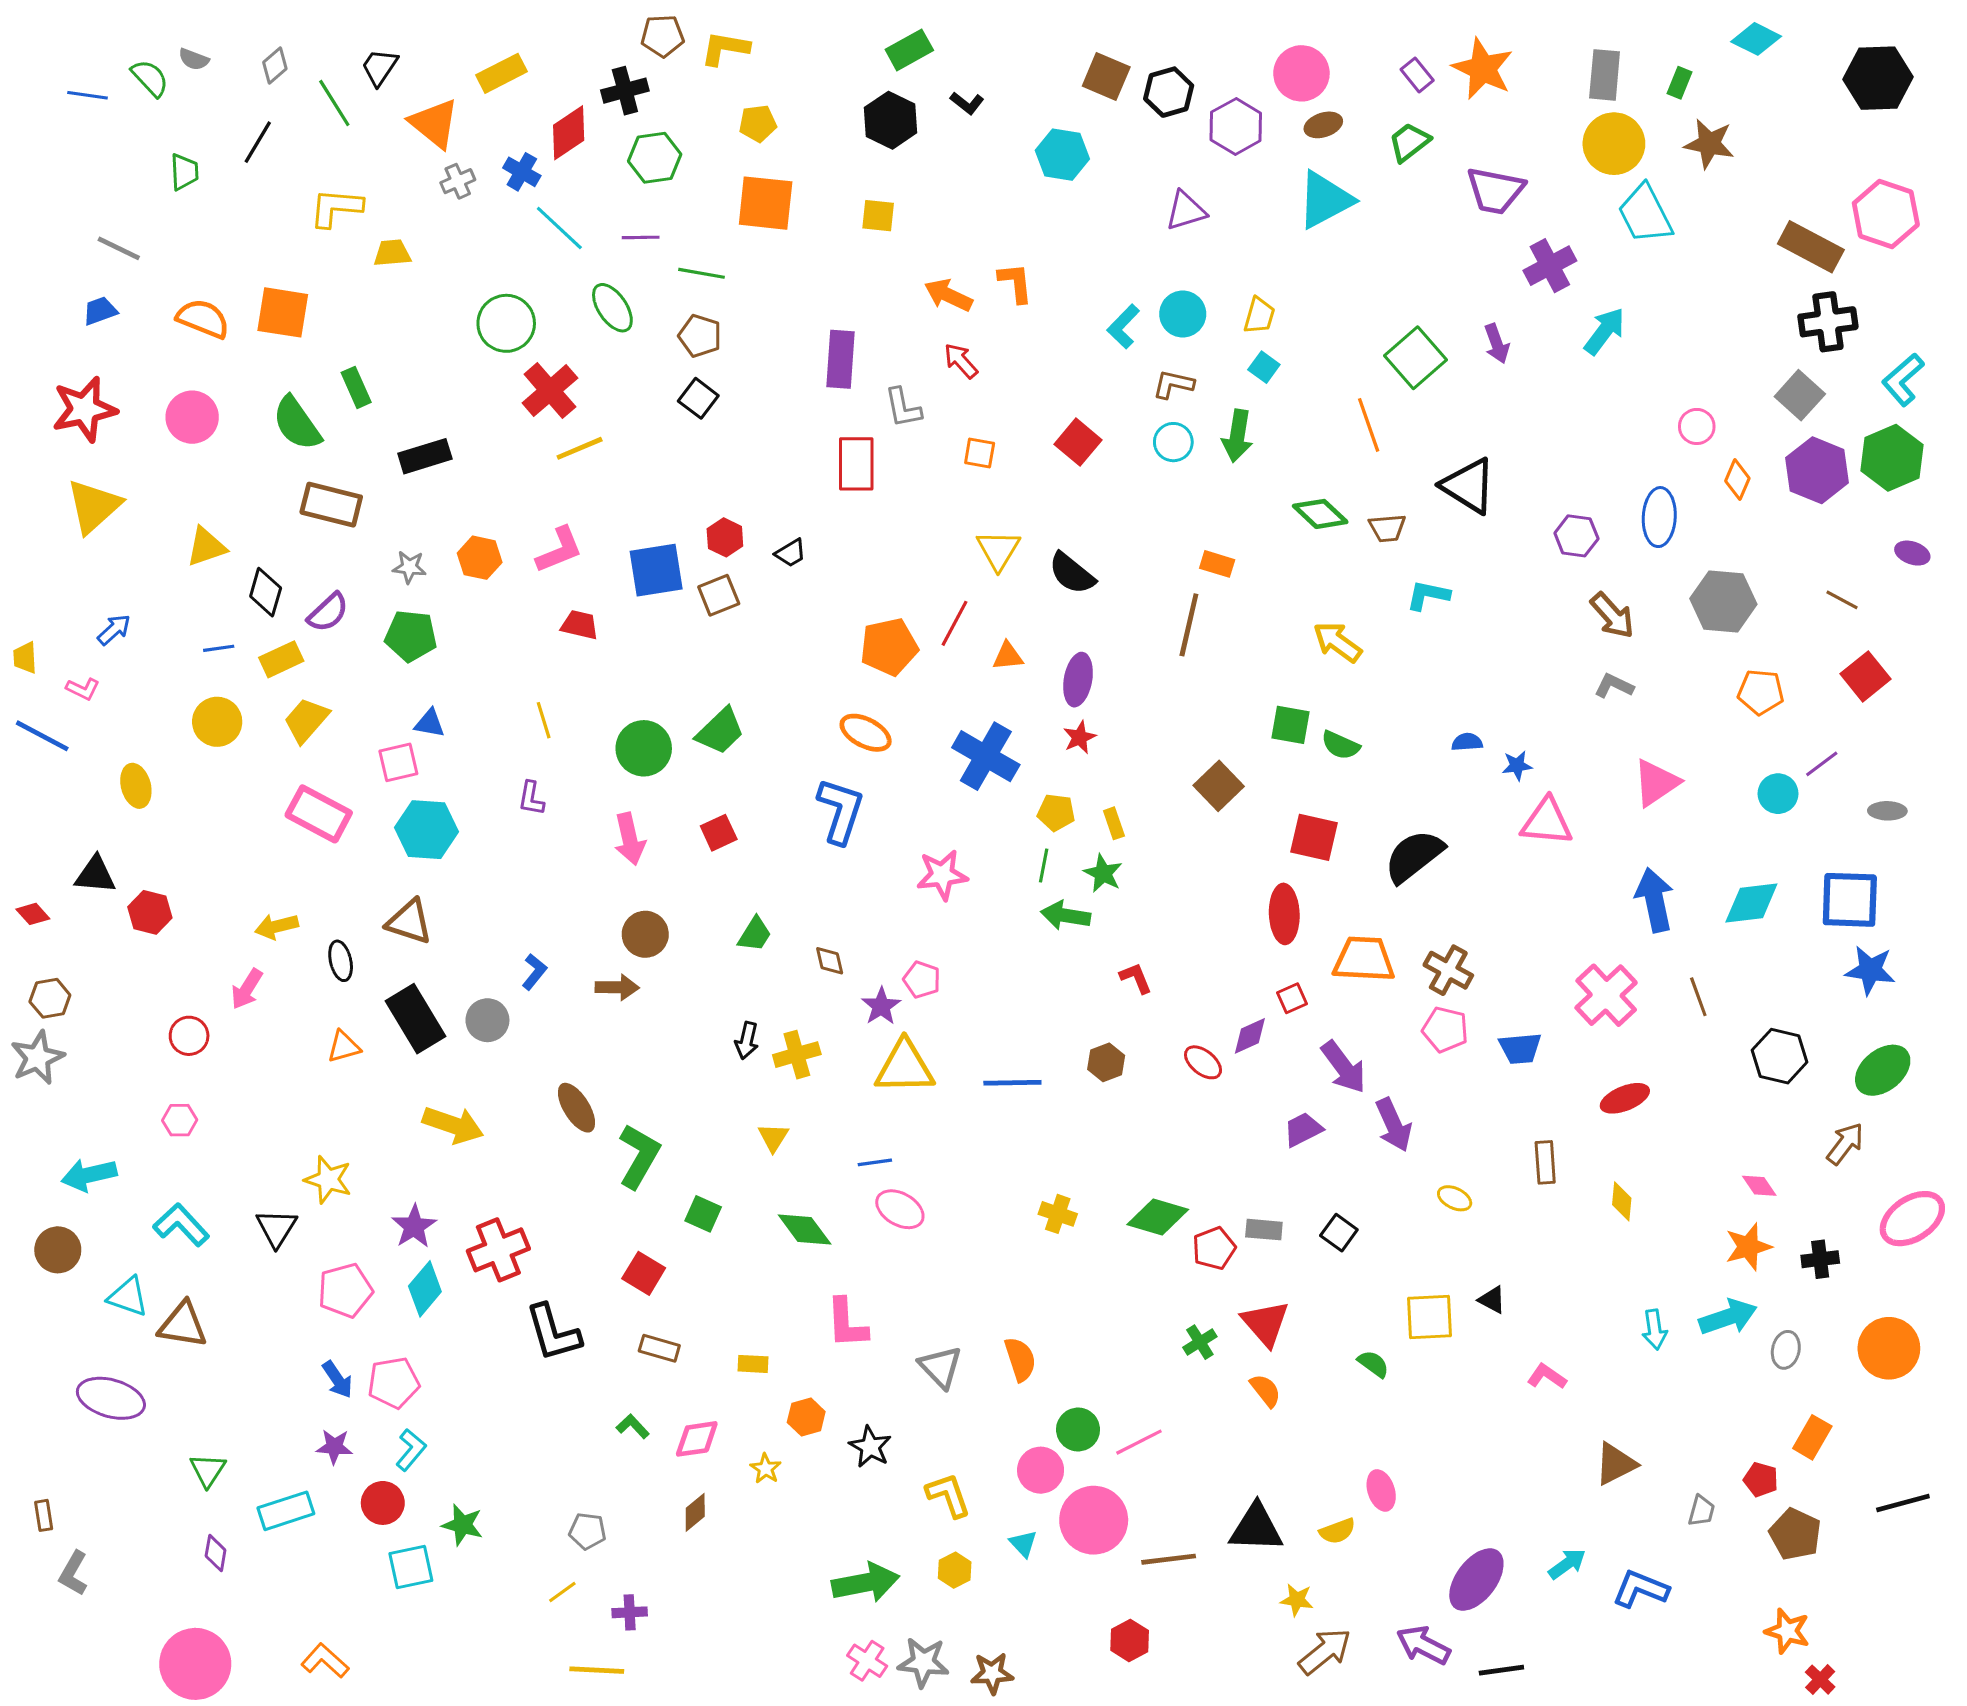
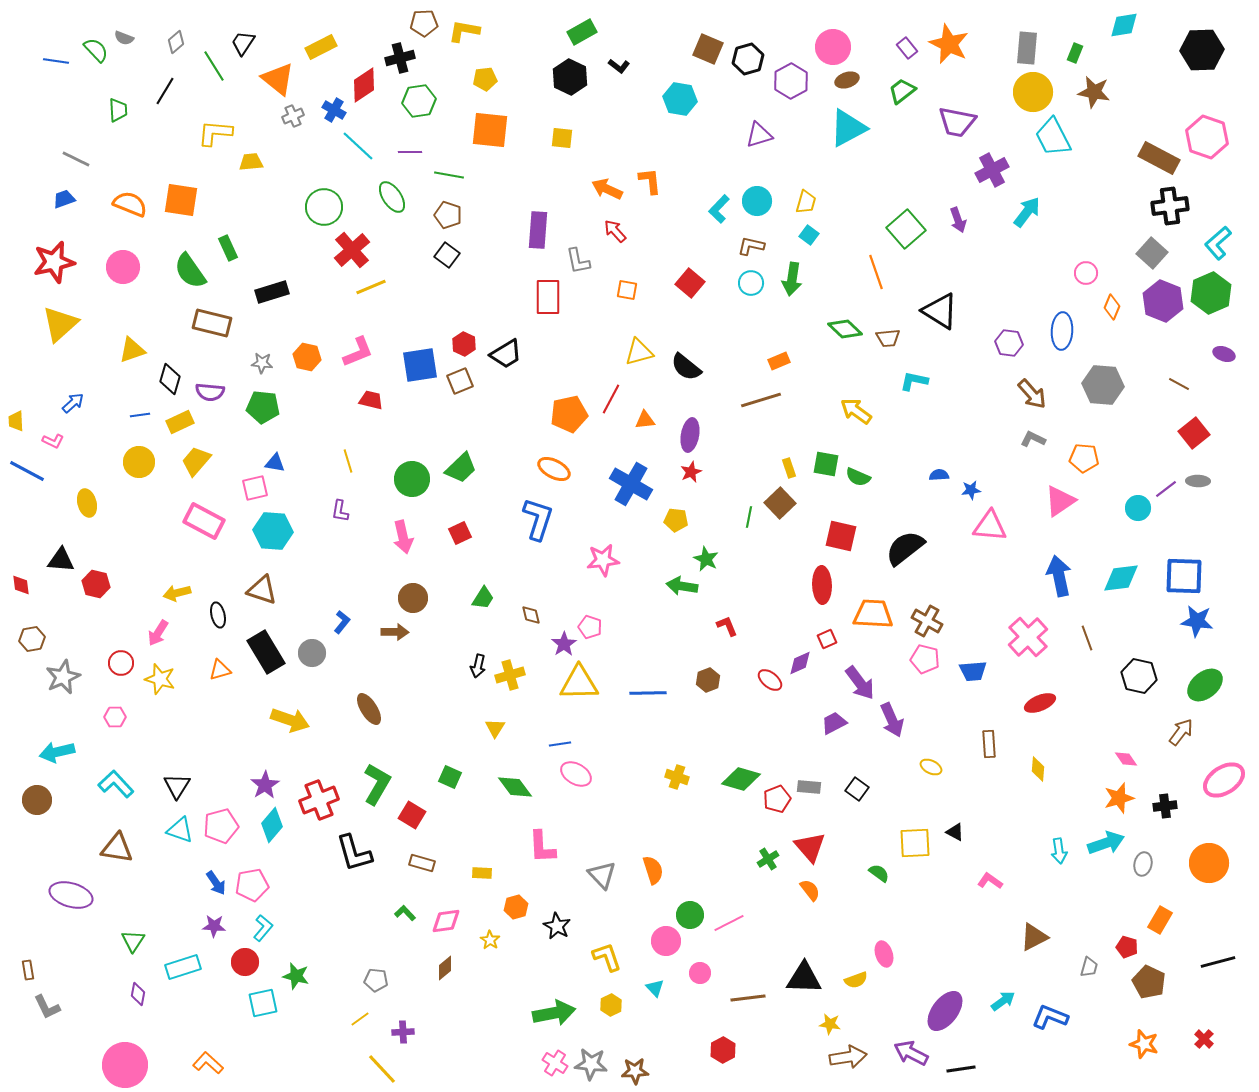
cyan diamond: (1756, 39) -> (1124, 25), turned -36
yellow triangle: (998, 550) -> (639, 352), turned 44
black trapezoid: (791, 553) -> (506, 354), size x1.6
orange rectangle: (1217, 564) -> (779, 361), turned -40
purple semicircle: (328, 612) -> (210, 392), turned 48
brown line: (1189, 625) -> (761, 400), turned 60
orange pentagon: (1761, 692) -> (1084, 458), moved
gray ellipse: (1887, 811) -> (1198, 481), moved
yellow rectangle: (1114, 823) -> (789, 468), moved
green line: (1044, 865) -> (749, 517), moved
red diamond: (33, 914) -> (21, 585), turned 35
gray star: (37, 1058) -> (63, 677), moved
green L-shape: (639, 1156) -> (377, 784), moved
yellow star: (328, 1180) -> (160, 679), moved
cyan triangle: (128, 1297) -> (180, 830), moved
pink circle: (1094, 1520) -> (700, 973), size x0.5
gray L-shape: (73, 1573) -> (47, 1007), turned -56
brown arrow: (1325, 1651) -> (848, 1057), turned 30
yellow line: (597, 1670) -> (382, 1069), turned 44
red cross: (1820, 1680) -> (1204, 1039), moved

